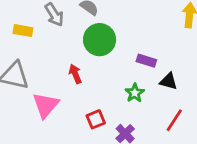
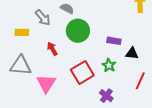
red arrow: (75, 74) -> (52, 49), moved
red square: (96, 119) -> (82, 72), moved, size x1.6

